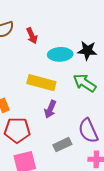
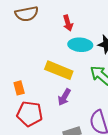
red arrow: (32, 36) -> (68, 23), moved

